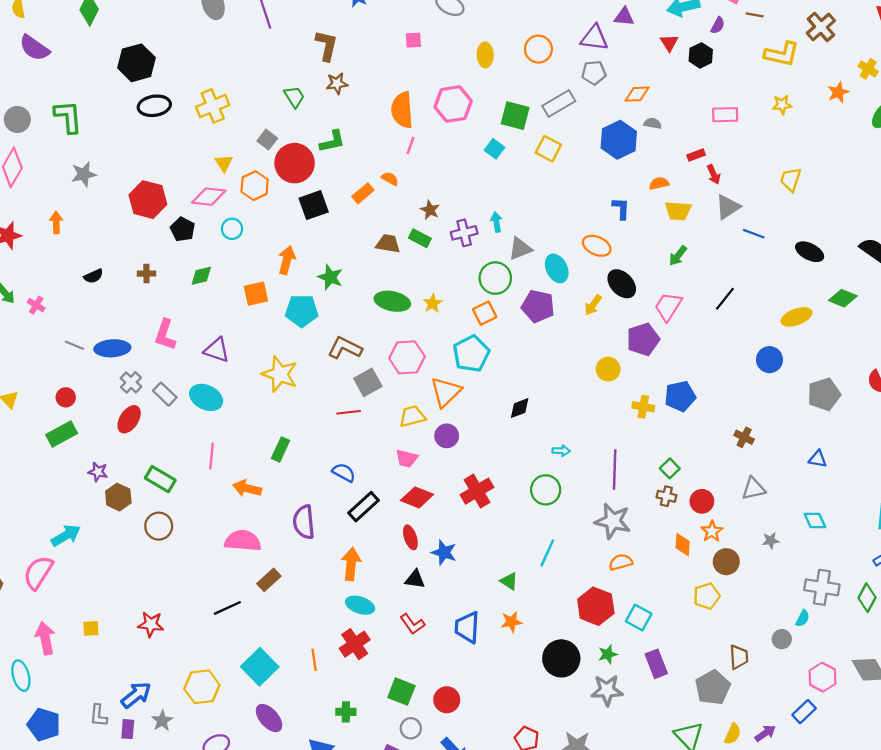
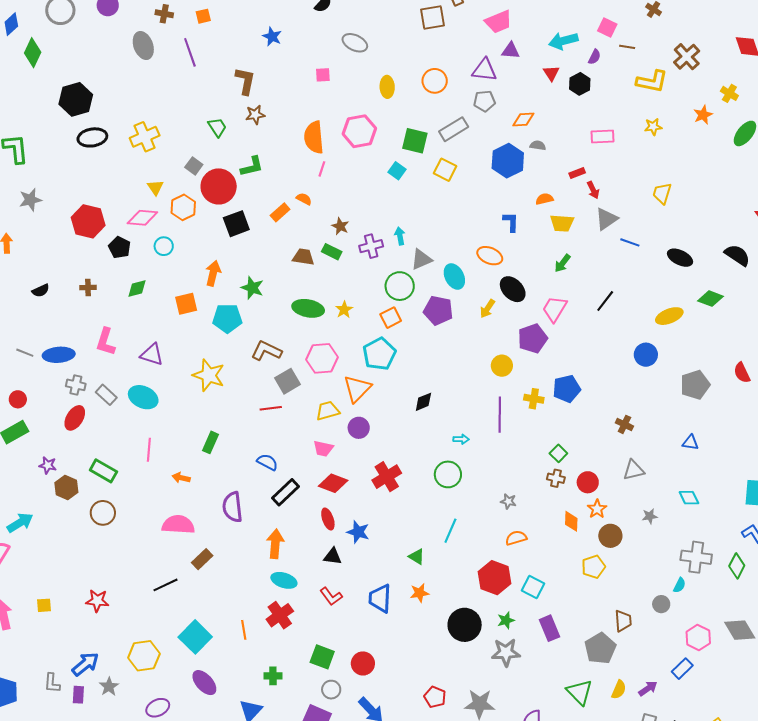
gray cross: (131, 382) -> (76, 385), turned -30
purple line: (615, 470) -> (500, 415), moved
orange arrow: (247, 488) -> (181, 478), size x0.7
gray star: (613, 521) -> (508, 501), size x0.5

